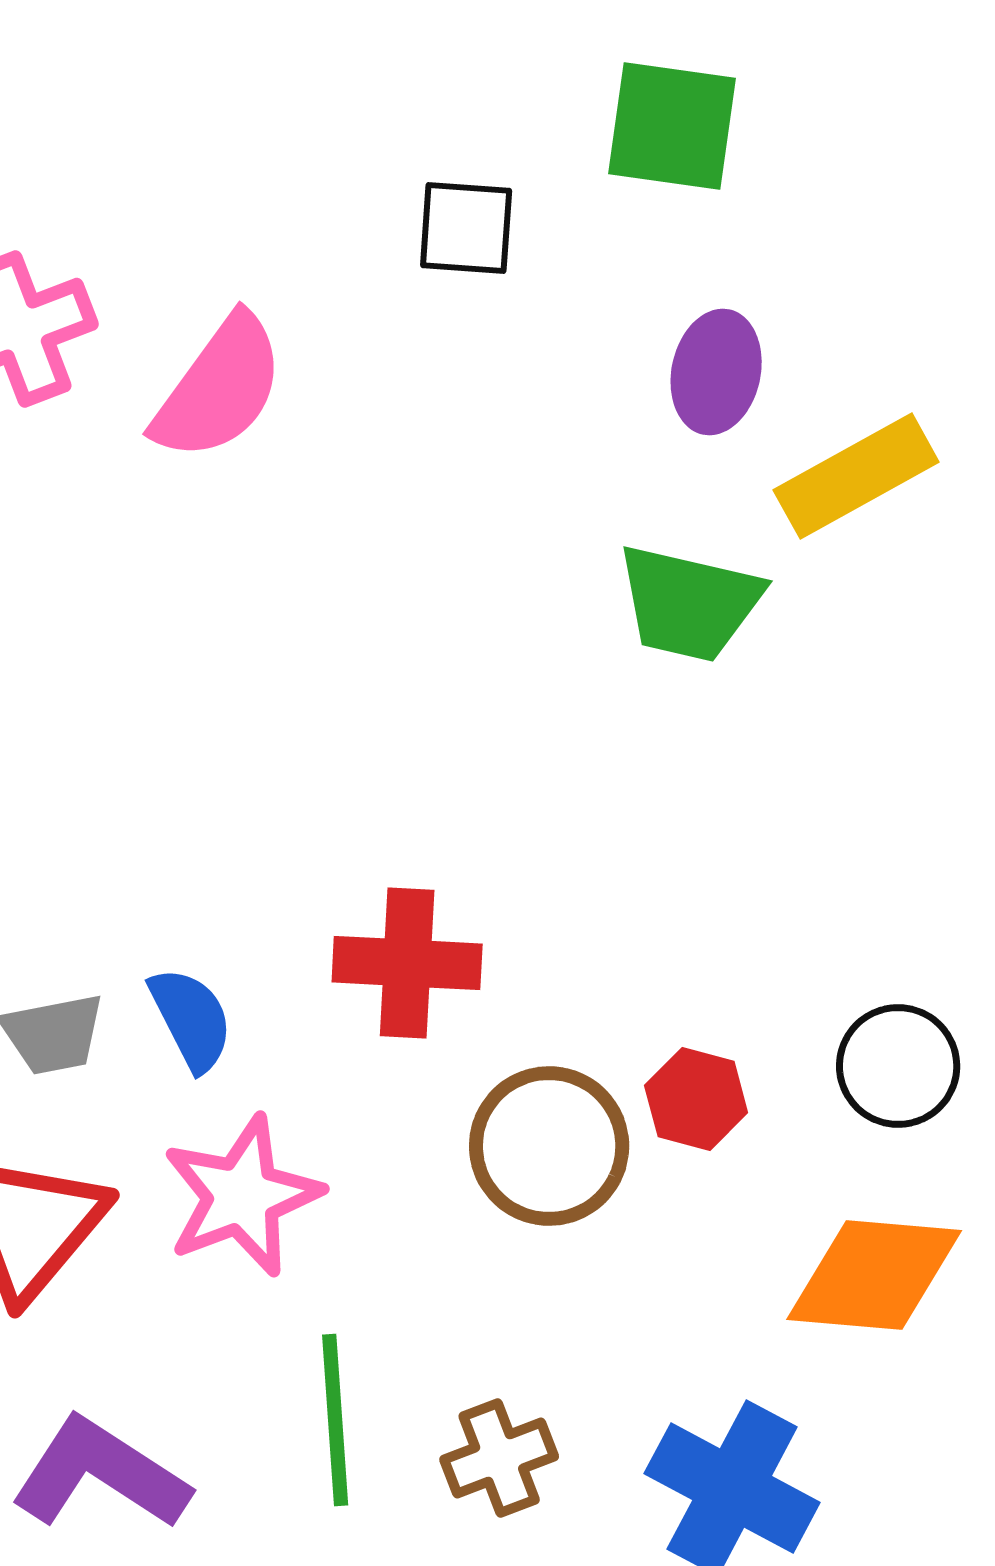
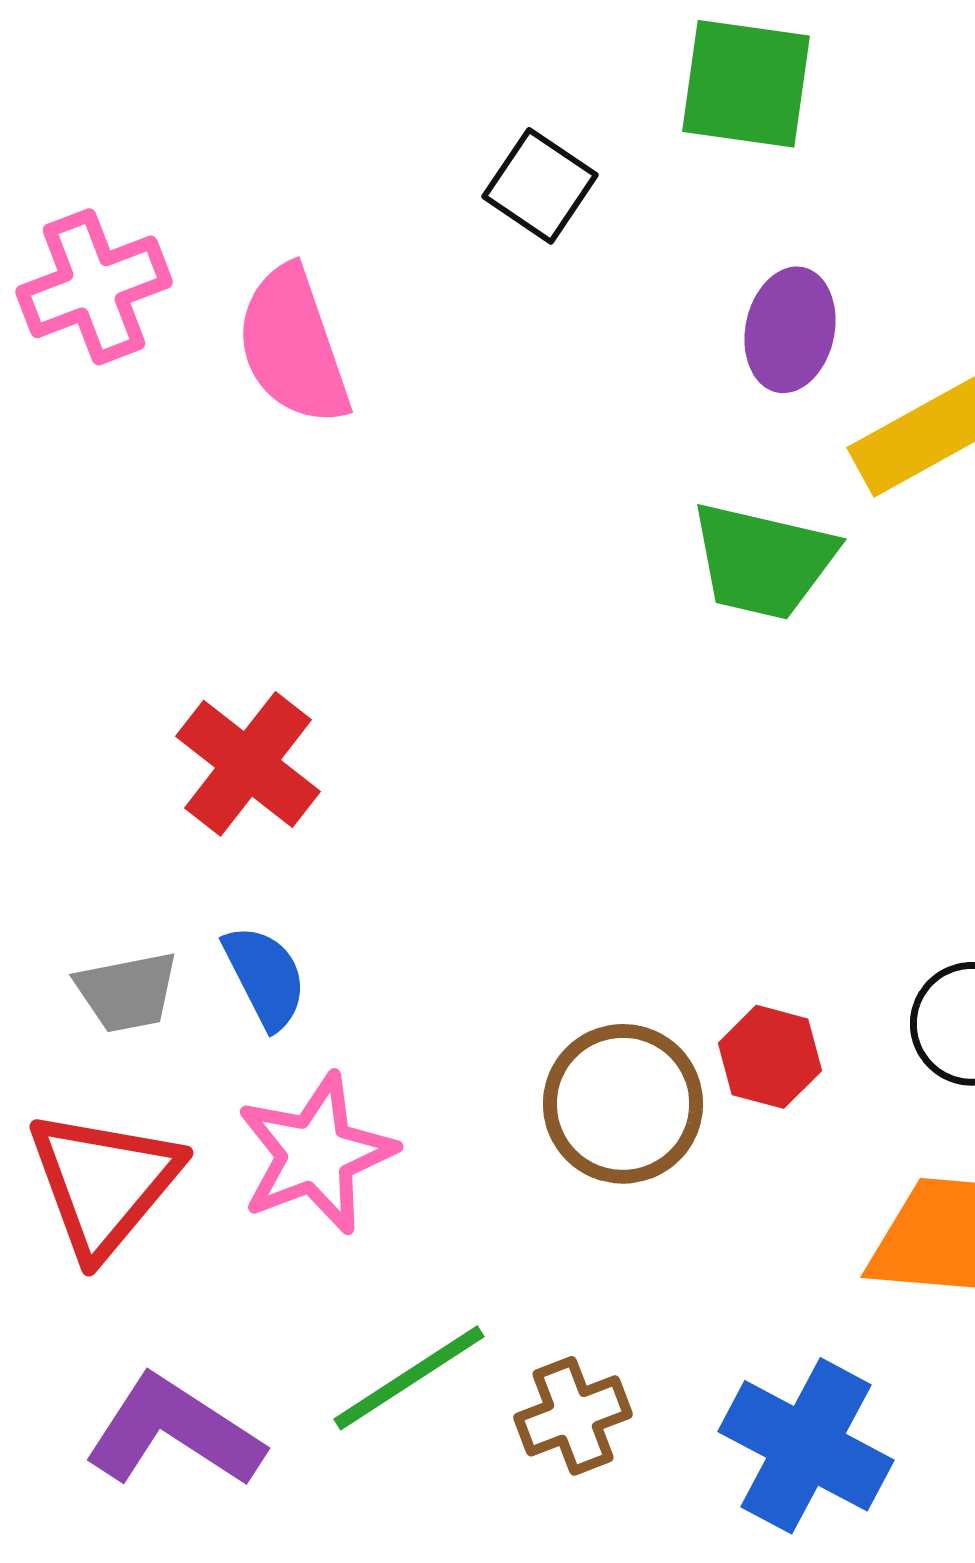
black square: (466, 228) -> (540, 186), turned 30
pink semicircle: (219, 388) -> (293, 346), turned 125
red cross: (407, 963) -> (248, 764), moved, turned 35
green line: (335, 1420) -> (409, 1378), turned 61

